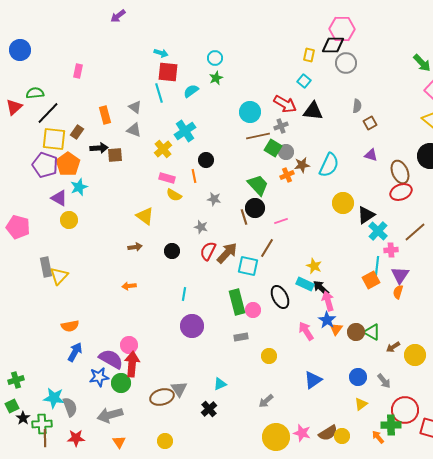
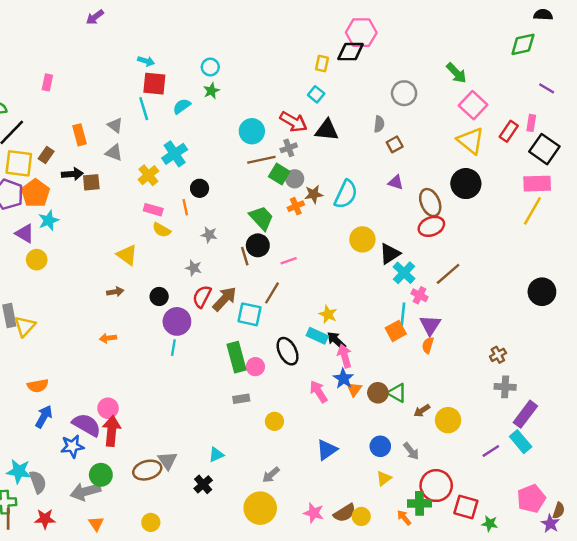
gray circle: (346, 63) -> (404, 93), moved
pink cross: (391, 250) -> (420, 295), turned 32
purple circle: (192, 326) -> (177, 321), moved
green circle: (121, 383) -> (101, 475), moved
yellow circle: (276, 437) -> (260, 508), moved

